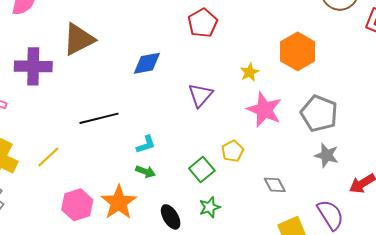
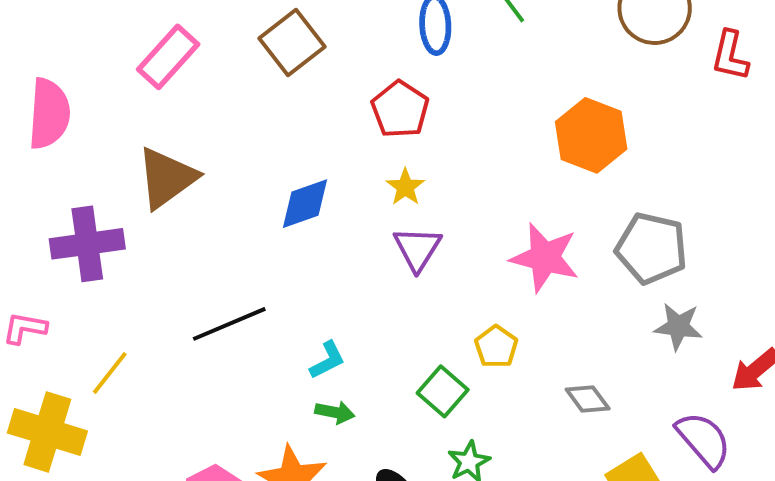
yellow star: (250, 72) -> (405, 187), moved
yellow line: (48, 157) -> (110, 373), moved

